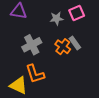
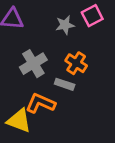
gray rectangle: (75, 43) -> (65, 84), moved, turned -32
orange L-shape: (35, 74) -> (40, 103), turned 135

